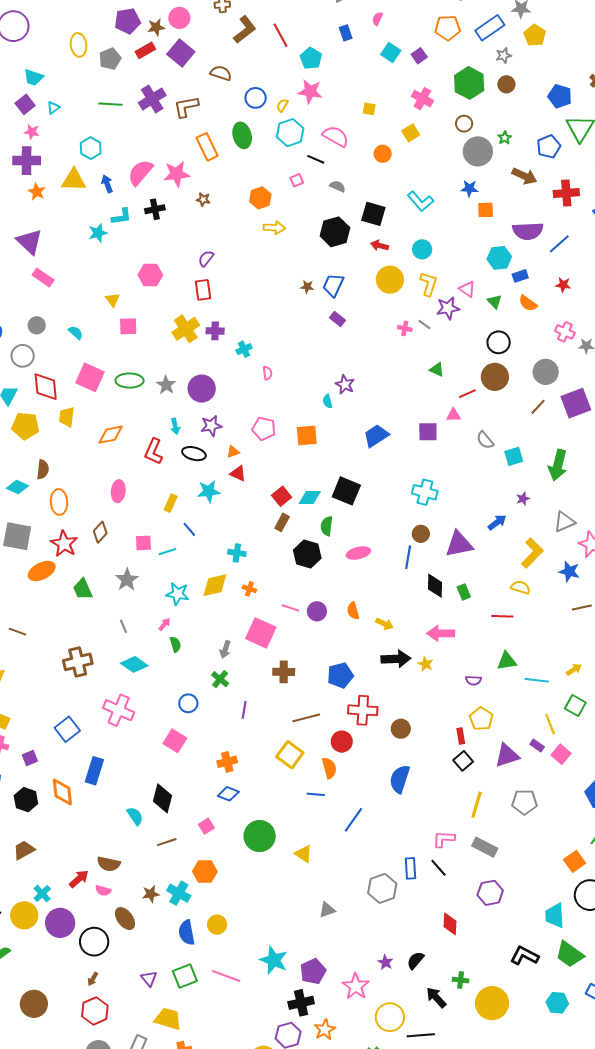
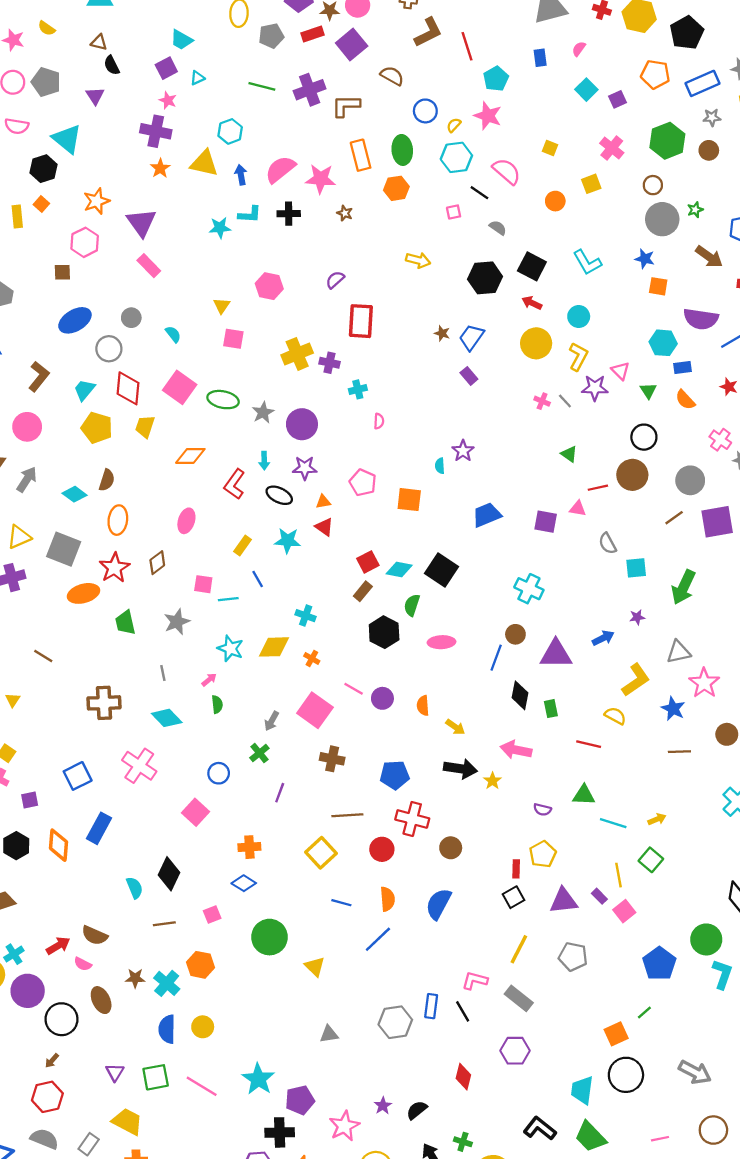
orange hexagon: (260, 198) -> (396, 188), moved
red rectangle: (203, 290) -> (361, 321), moved, size x1.4
orange semicircle: (329, 768) -> (387, 899), moved

